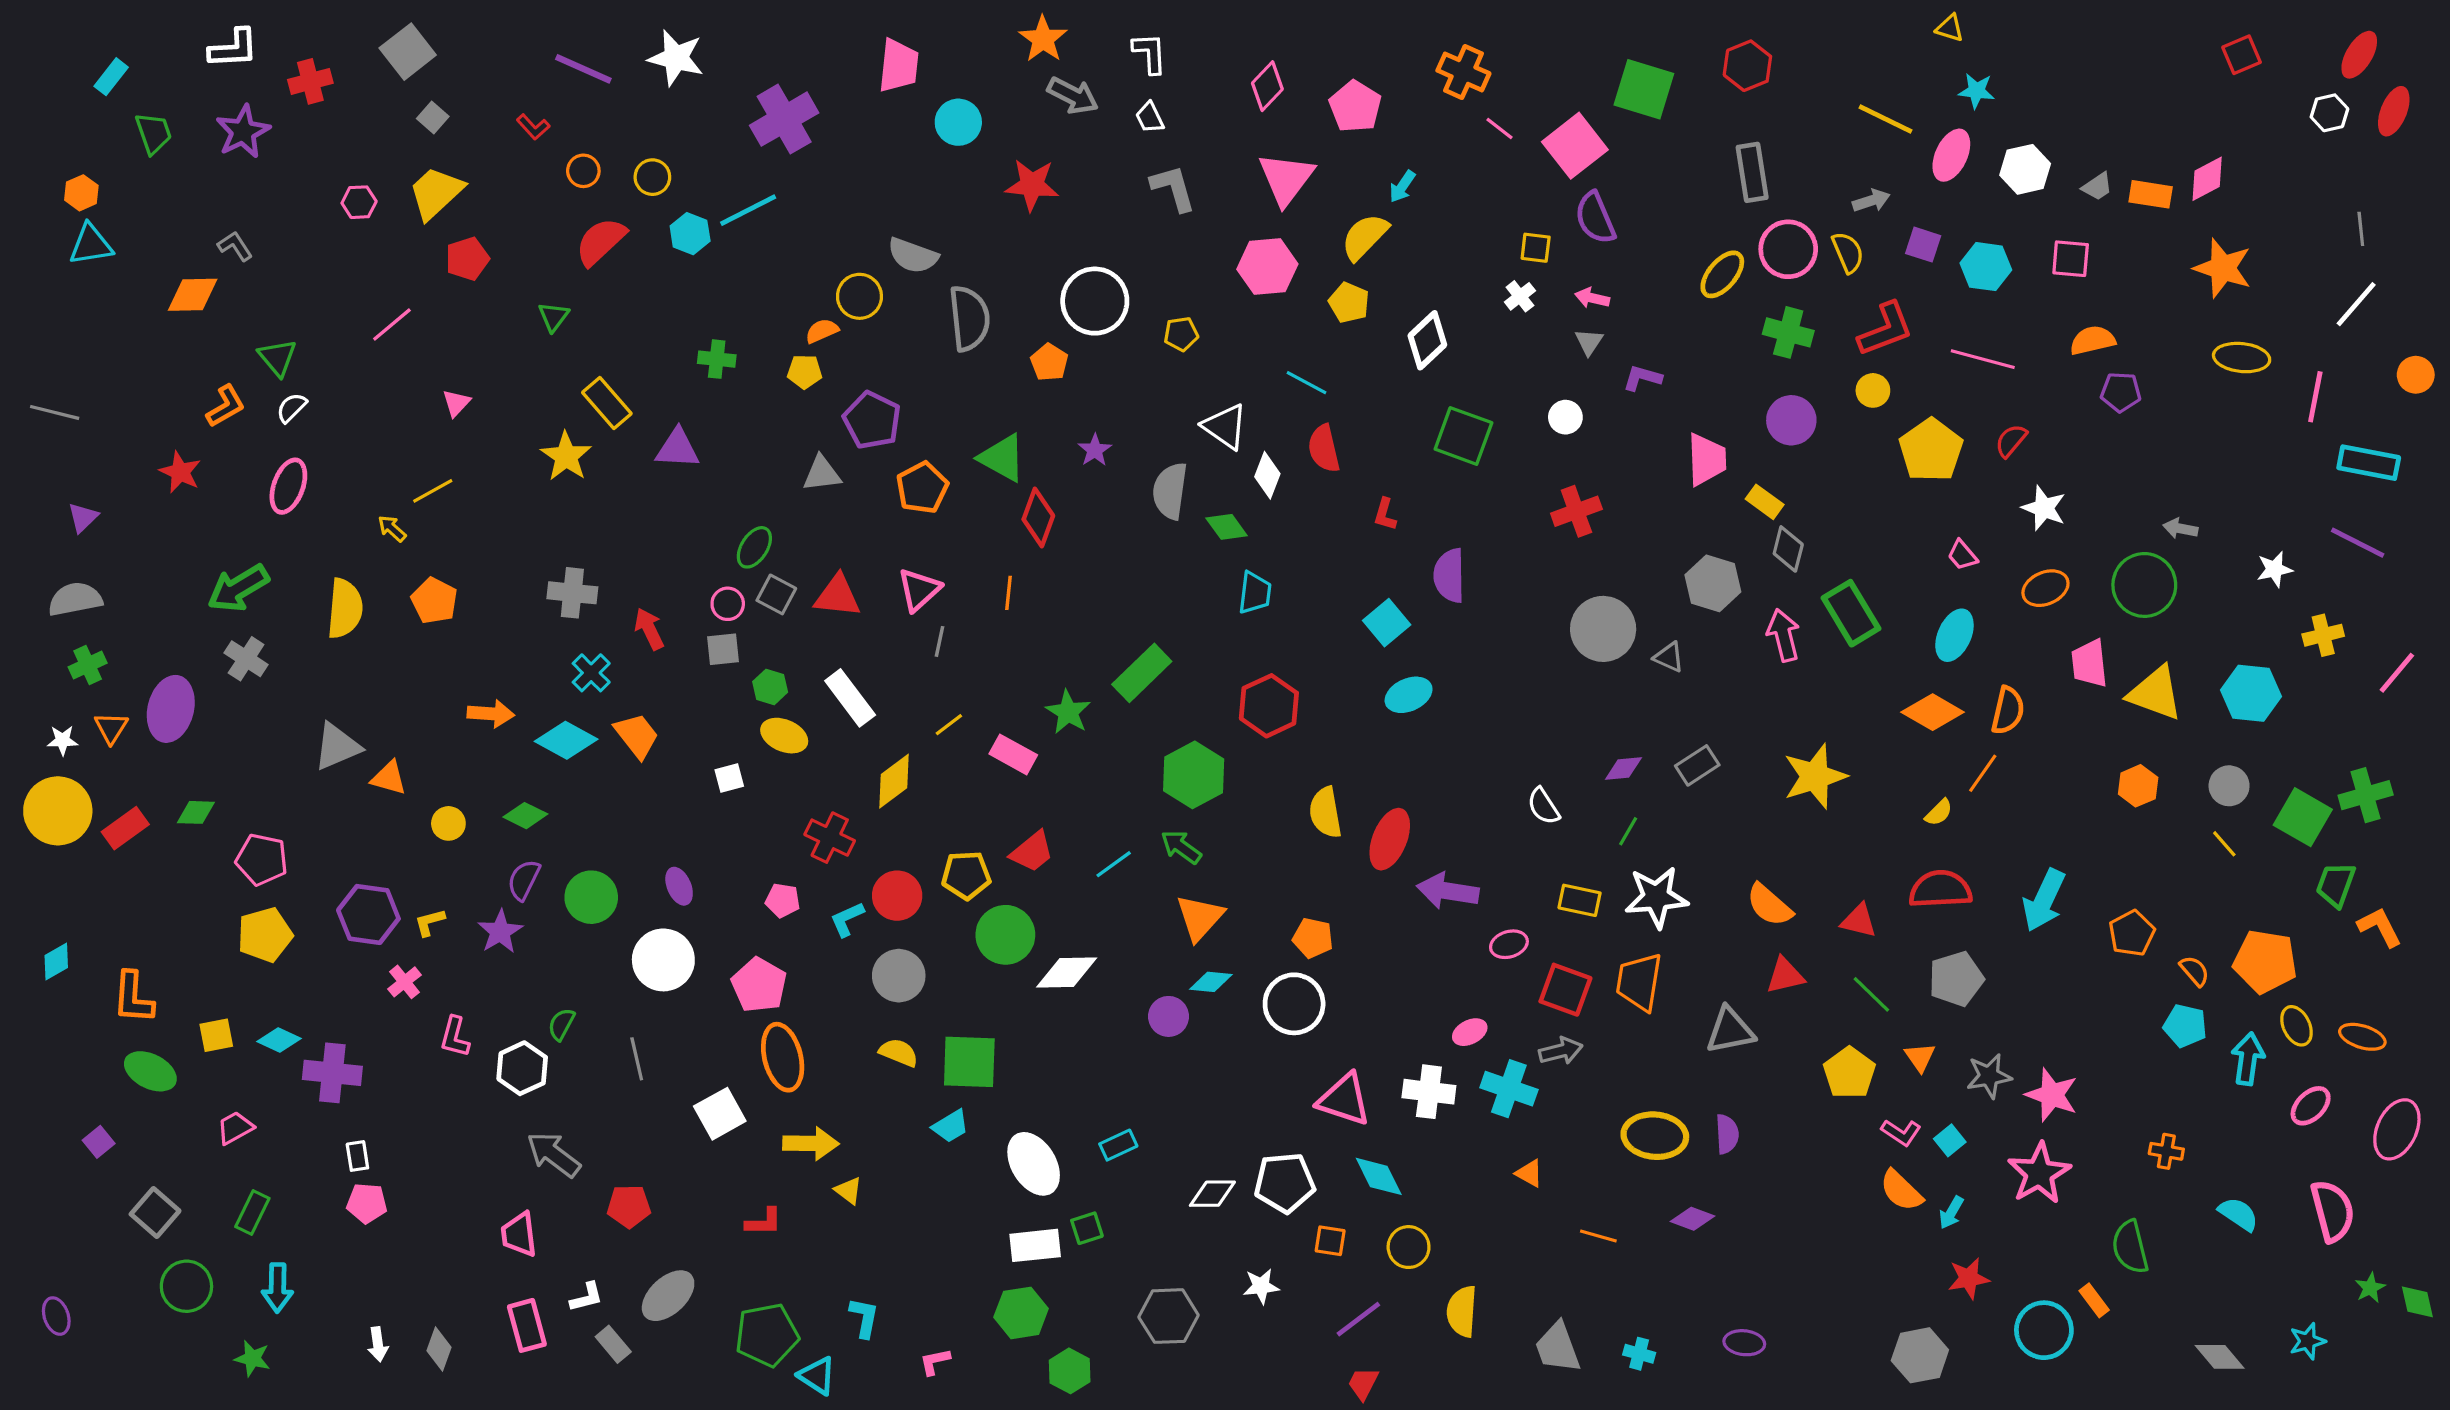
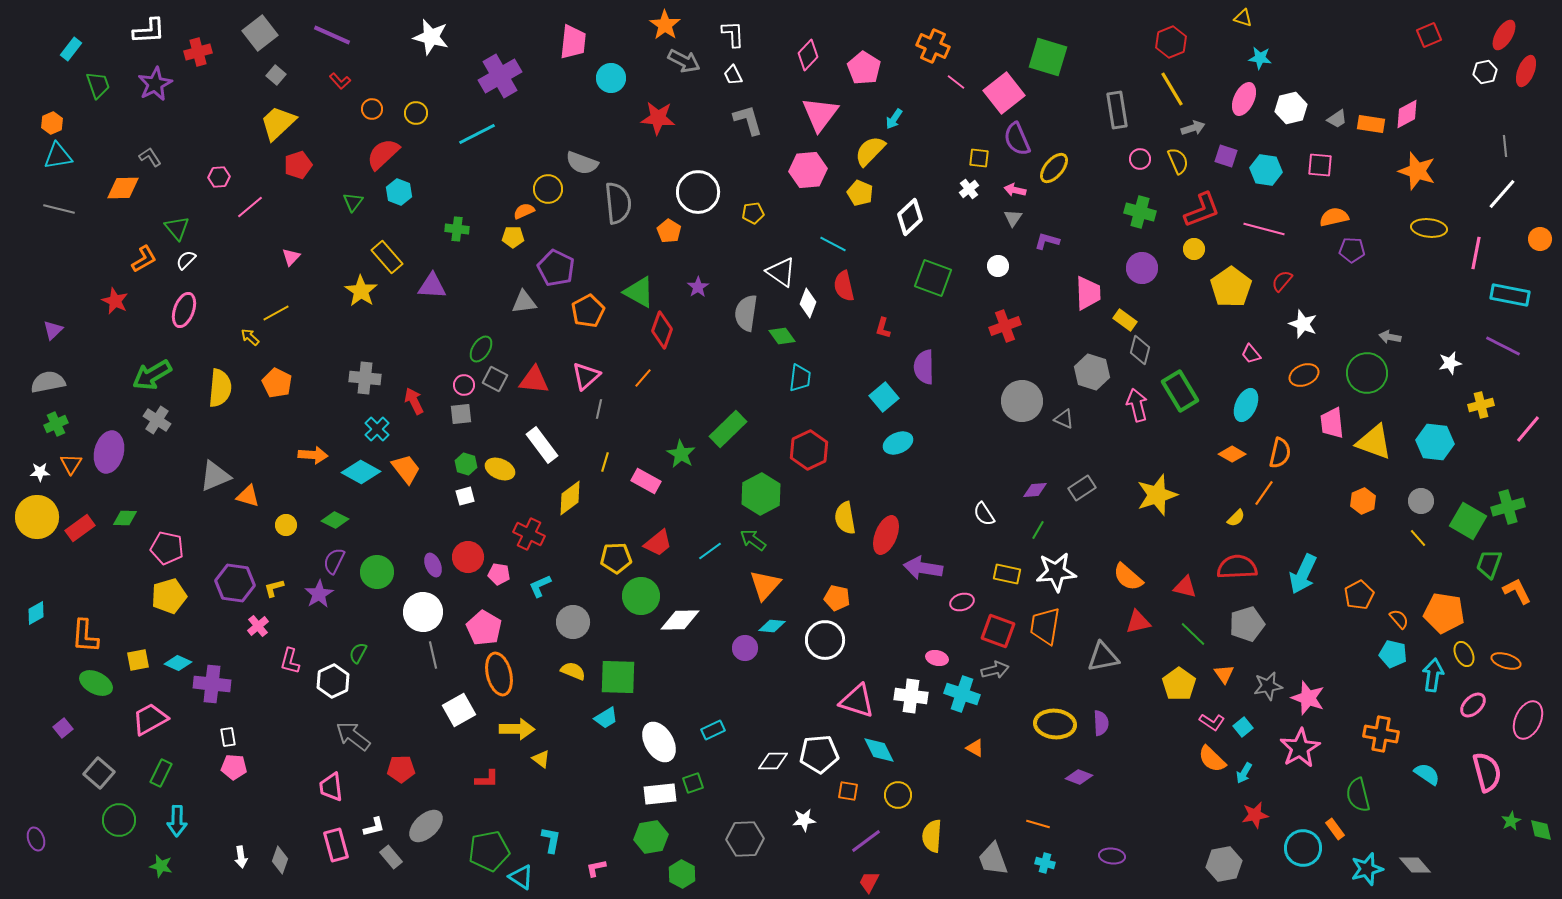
red hexagon: (1747, 66) -> (1171, 42), moved
purple line: (583, 69) -> (332, 35), moved
yellow line: (1885, 119) -> (1172, 89), moved, turned 33
pink hexagon: (359, 202) -> (219, 177), moved
cyan hexagon: (690, 234) -> (399, 192), moved
pink circle: (1788, 249) -> (1140, 159), size x0.6
yellow ellipse: (1722, 274) -> (1054, 168), moved
gray line: (55, 412) -> (59, 209), moved
orange line: (1009, 593) -> (643, 378), turned 35
green hexagon: (770, 687) -> (466, 464), moved
orange diamond: (1933, 712) -> (1232, 454), size x0.7
yellow line: (949, 725) -> (605, 462), turned -36
red circle: (897, 896) -> (468, 557), moved
pink ellipse: (1470, 1032) -> (937, 658), turned 40
gray line: (637, 1059) -> (433, 655), moved
pink trapezoid: (235, 1128) -> (150, 719), size x1.5
orange cross: (2166, 1151) -> (1381, 734), size x1.6
orange line: (1598, 1236) -> (1038, 824), moved
cyan star: (2307, 1341) -> (1367, 869), moved, size x1.4

